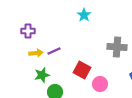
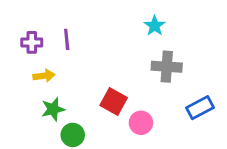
cyan star: (84, 15) -> (155, 26), moved
purple line: (54, 51) -> (67, 39), moved, turned -72

